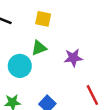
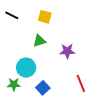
cyan circle: (20, 66) -> (26, 68), moved

